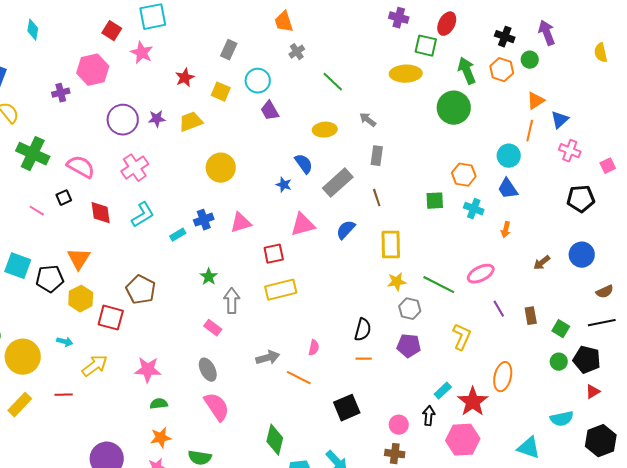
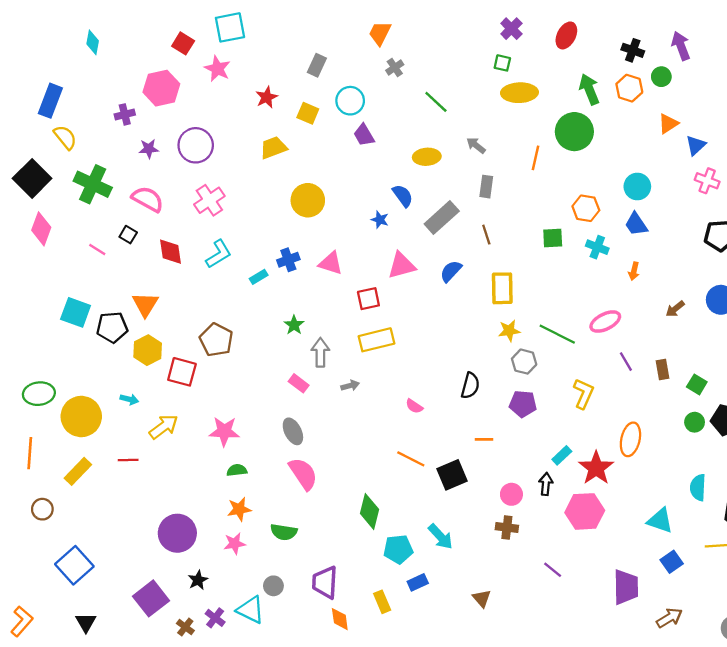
purple cross: (399, 18) -> (511, 29), turned 30
orange trapezoid: (284, 22) -> (380, 33), turned 45
green square: (426, 46) -> (502, 63), moved, size x0.7
purple star: (157, 119) -> (149, 149), moved
orange line: (530, 131) -> (535, 158), moved
black square: (64, 198) -> (128, 235), turned -35
pink triangle: (241, 223) -> (331, 263), turned 35
pink semicircle: (314, 348) -> (414, 406), turned 112
gray arrow: (268, 358) -> (350, 386), moved, size x0.7
orange line: (364, 359) -> (484, 439), moved
orange line: (299, 378) -> (411, 459), moved
cyan semicircle: (562, 419) -> (698, 487), turned 105

